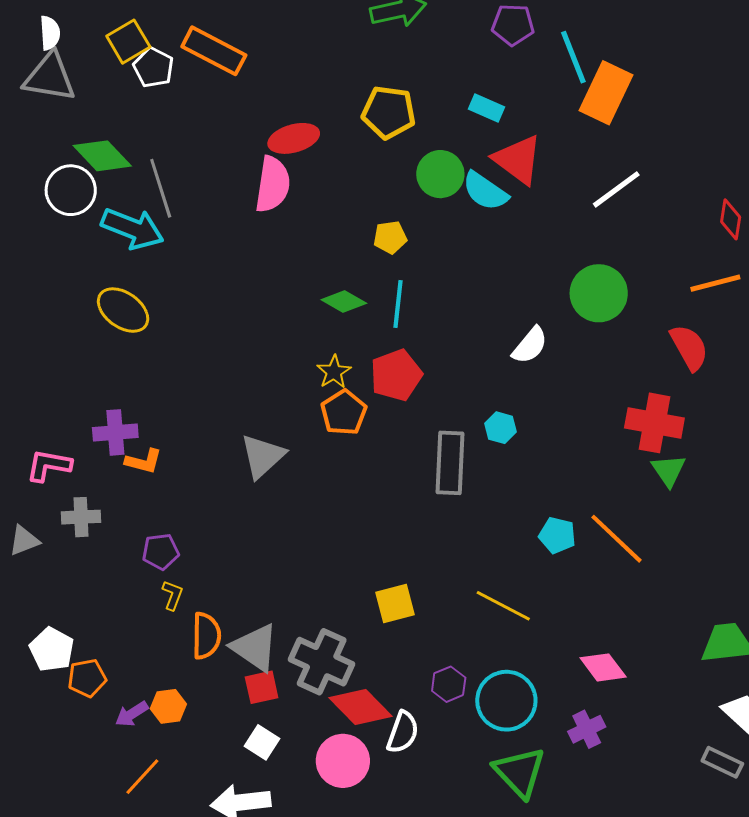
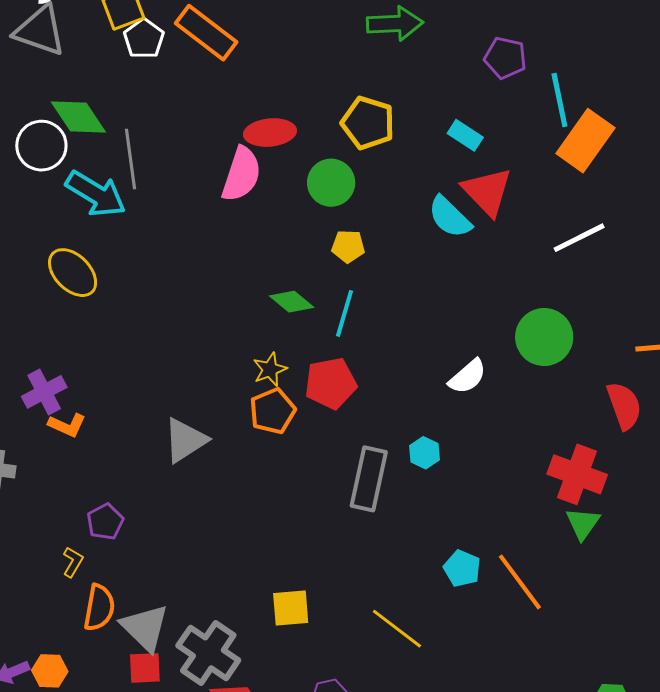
green circle: (440, 174) -> (331, 183), moved
purple cross: (115, 432) -> (44, 392), turned -33
purple pentagon: (161, 552) -> (105, 522), moved, turned -30

